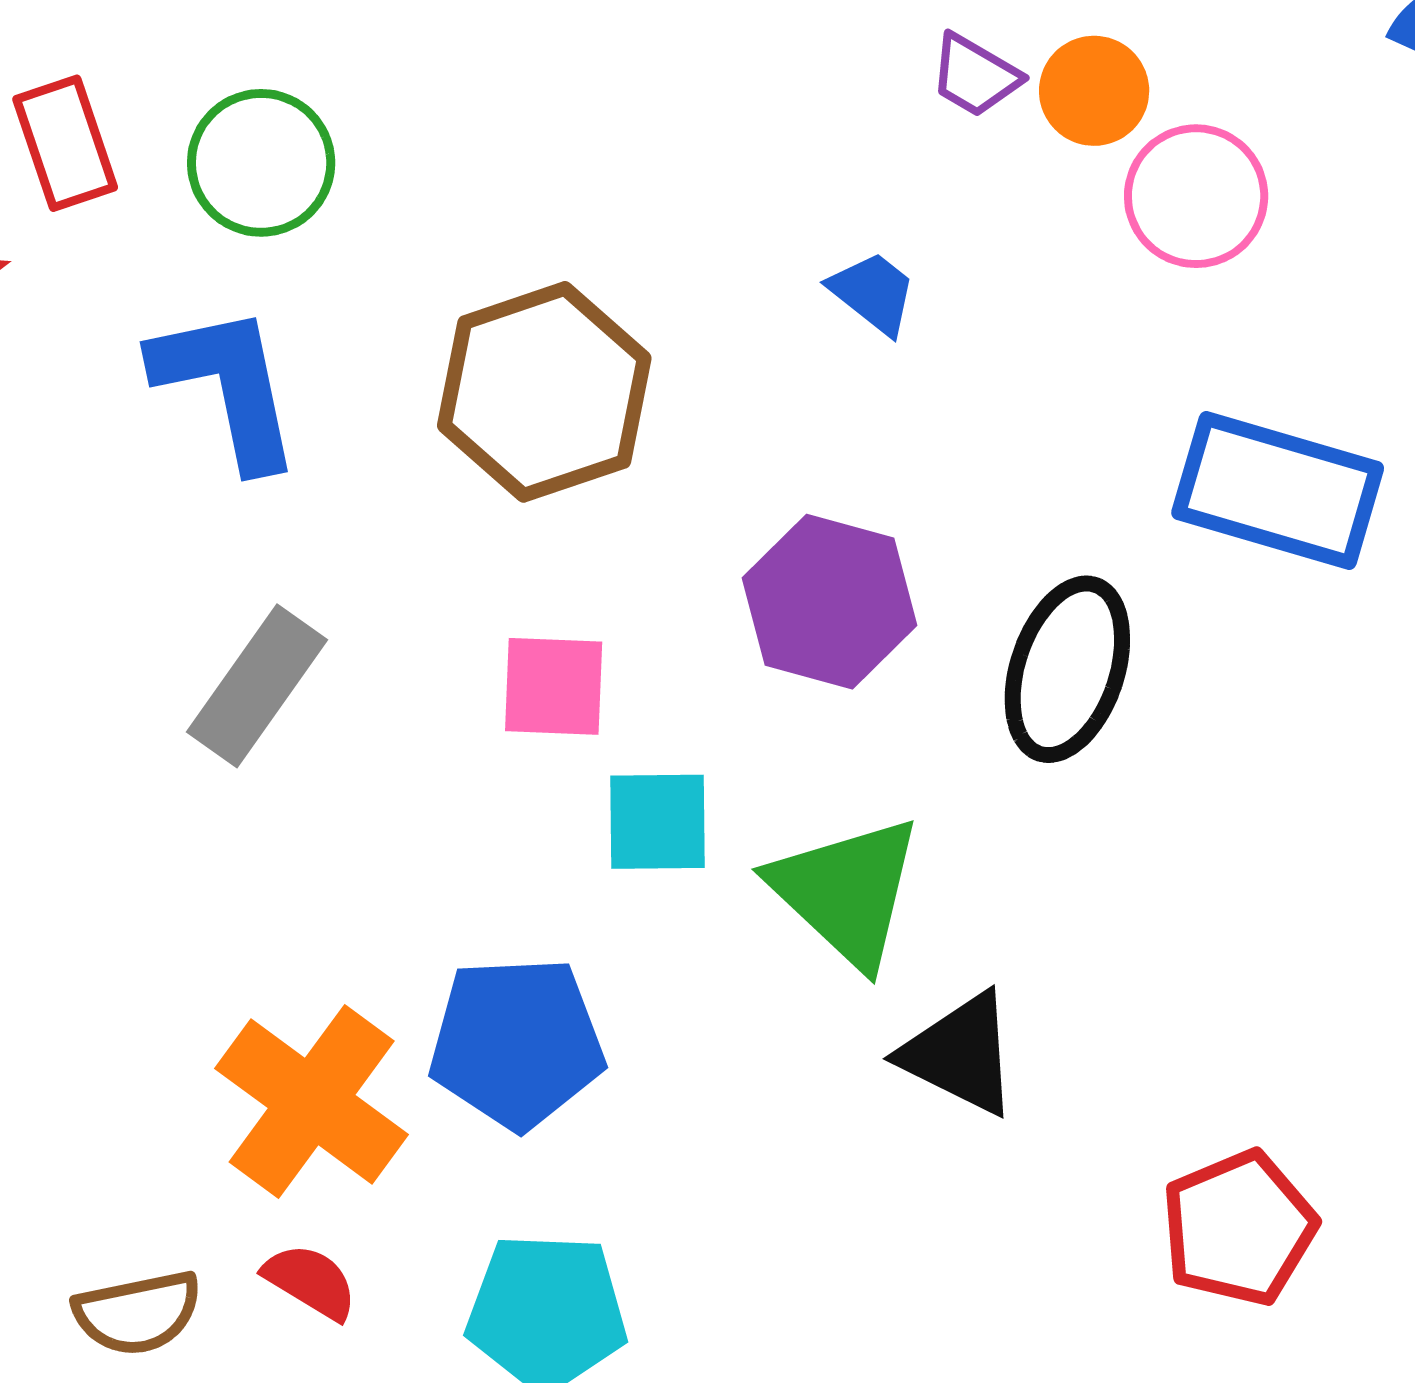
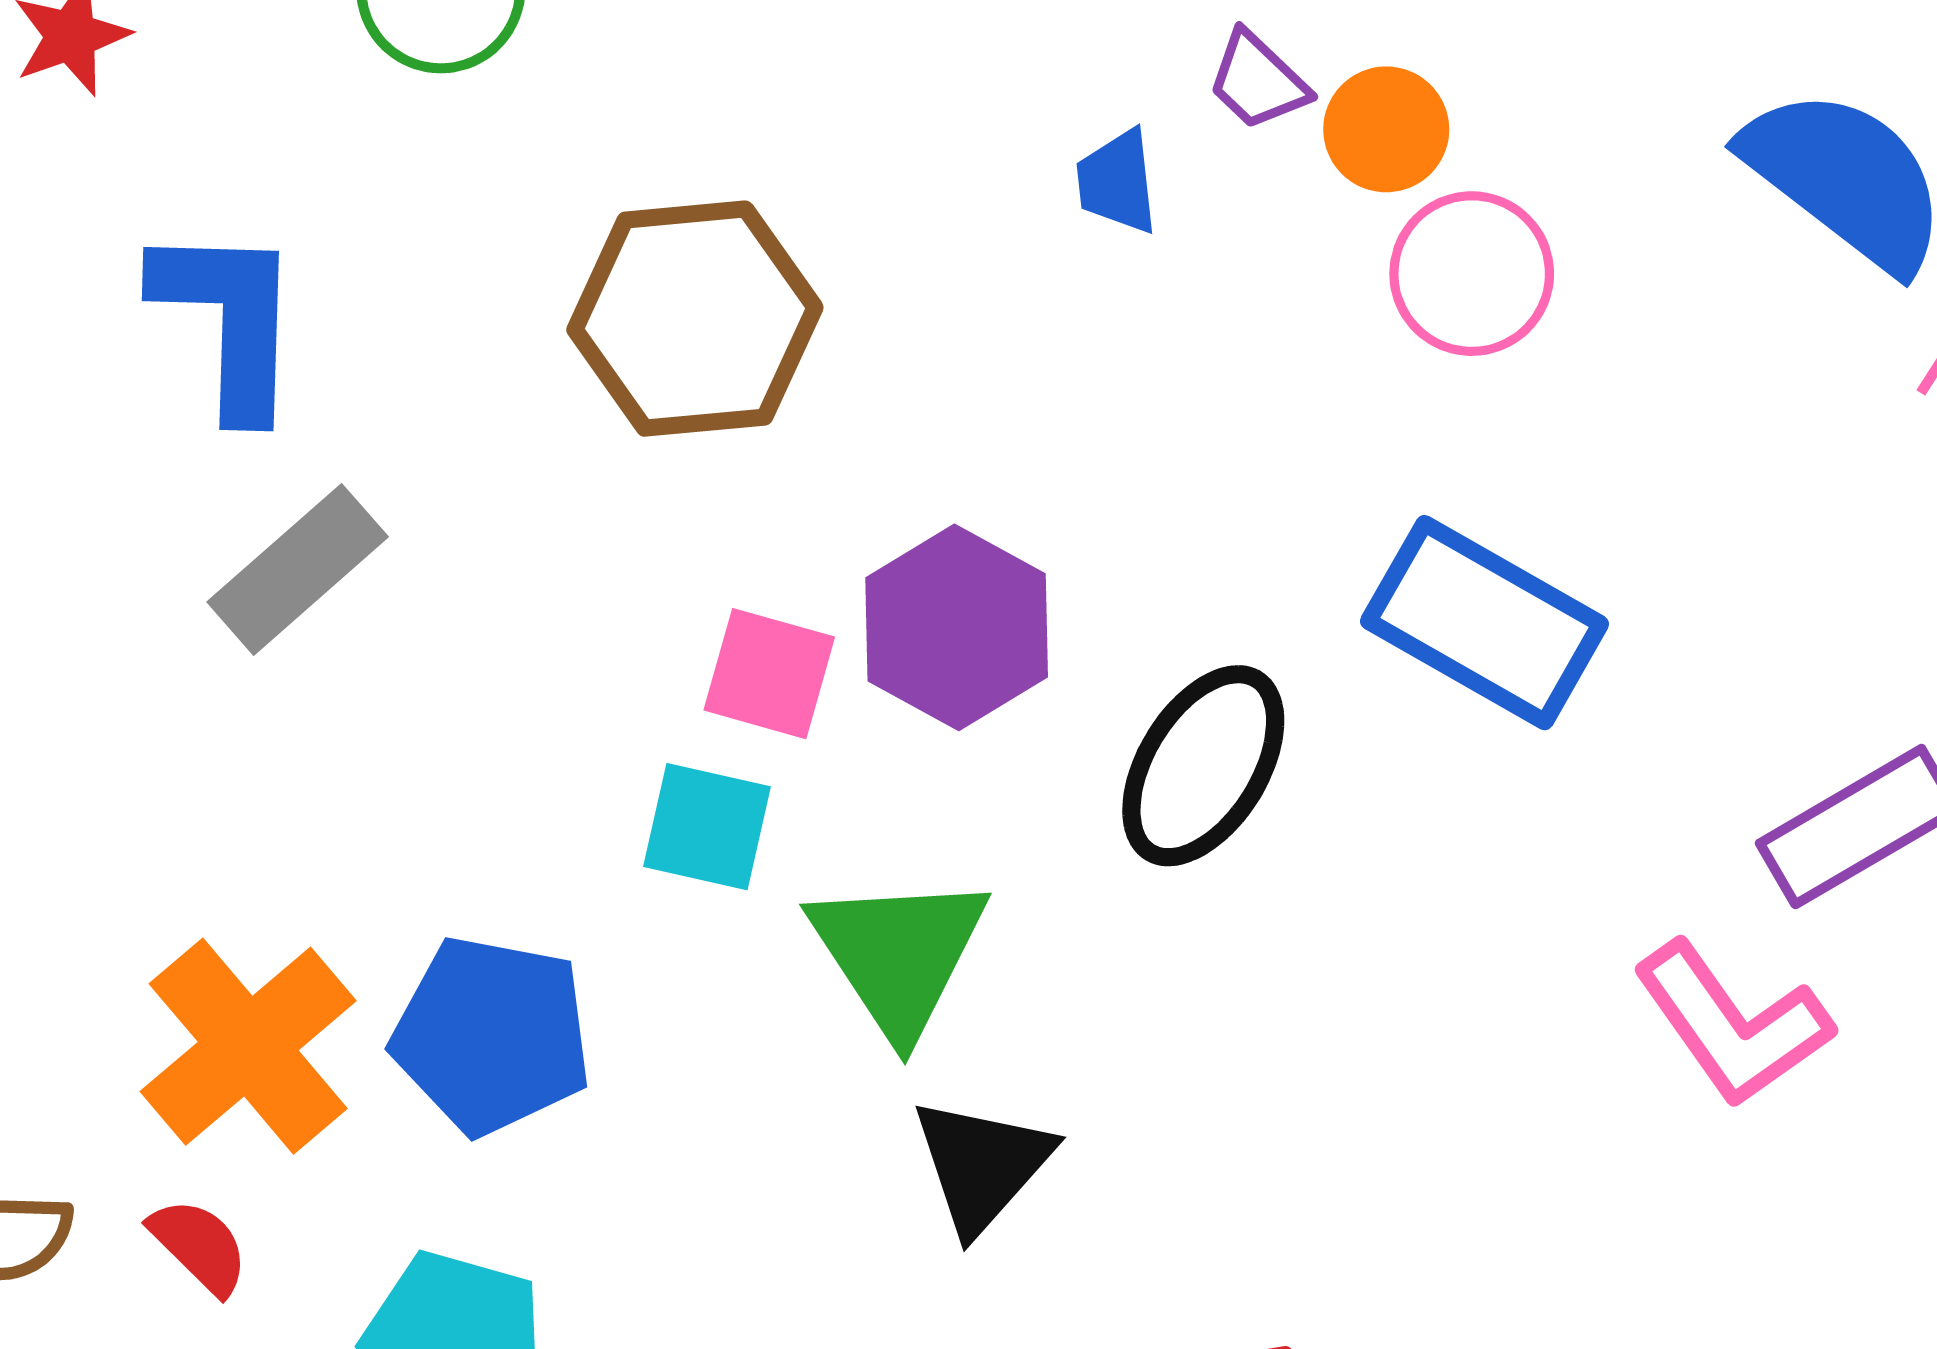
blue trapezoid: (873, 293) -> (1117, 182), moved, turned -148
blue L-shape: (227, 386) -> (229, 320), moved
pink square: (554, 686) -> (769, 674), moved
black triangle: (960, 1054) -> (982, 1165), turned 32

